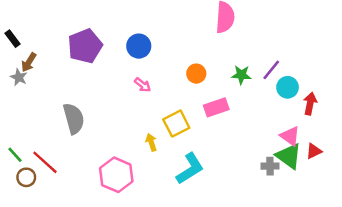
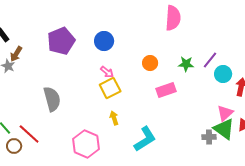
yellow square: (176, 124) -> (110, 88), moved
pink triangle: (290, 136) -> (225, 113), turned 42

